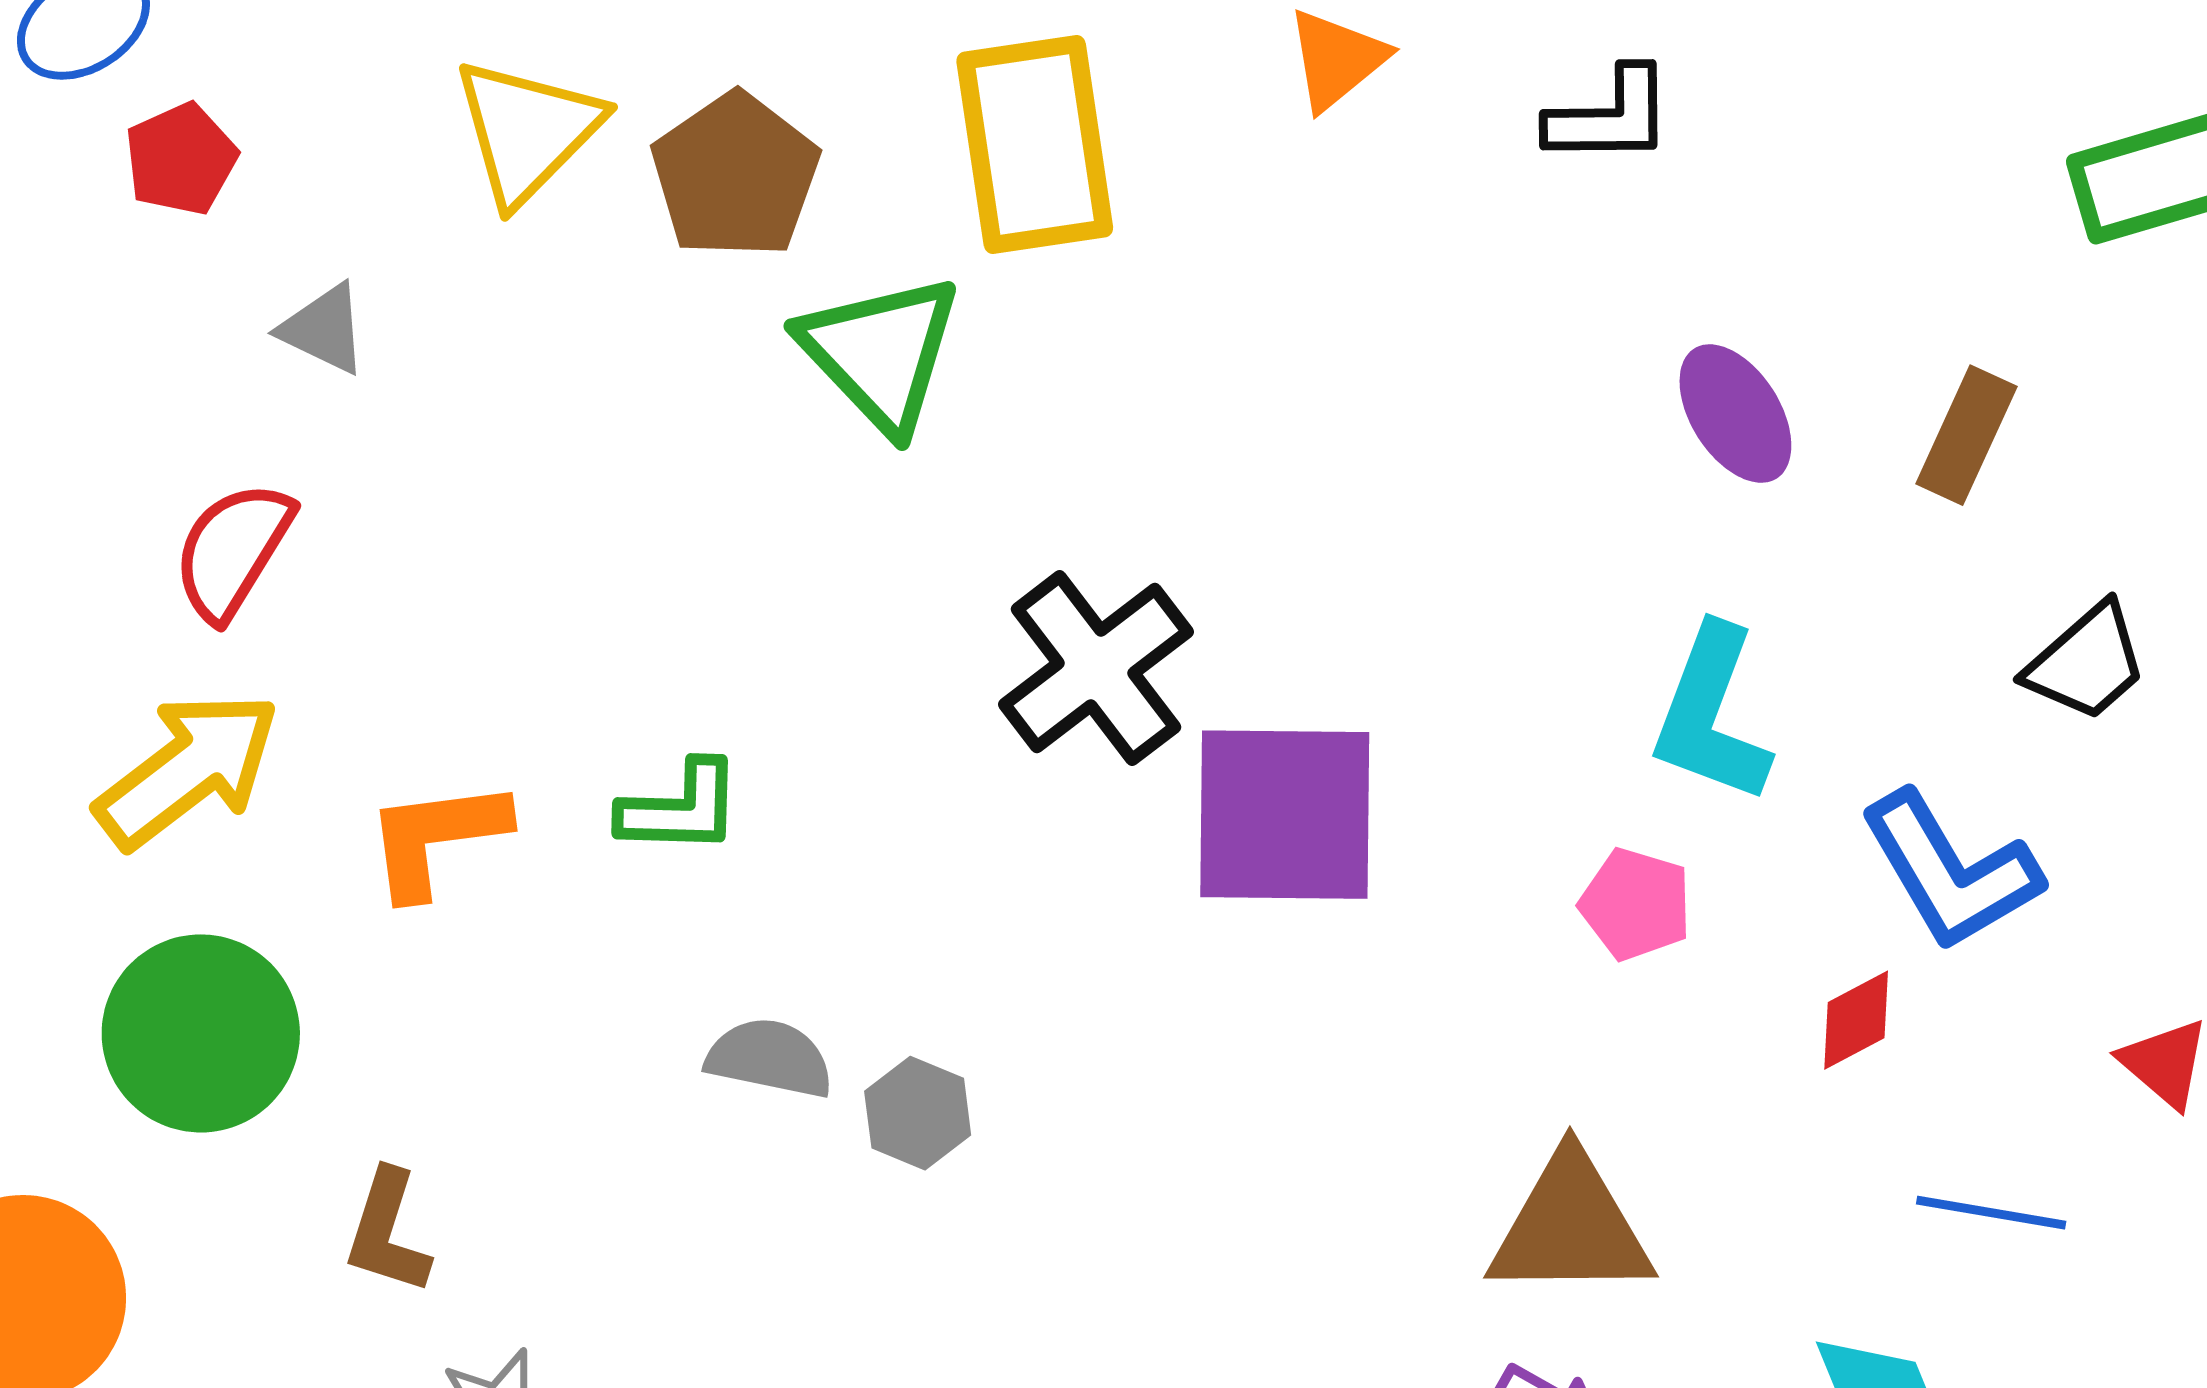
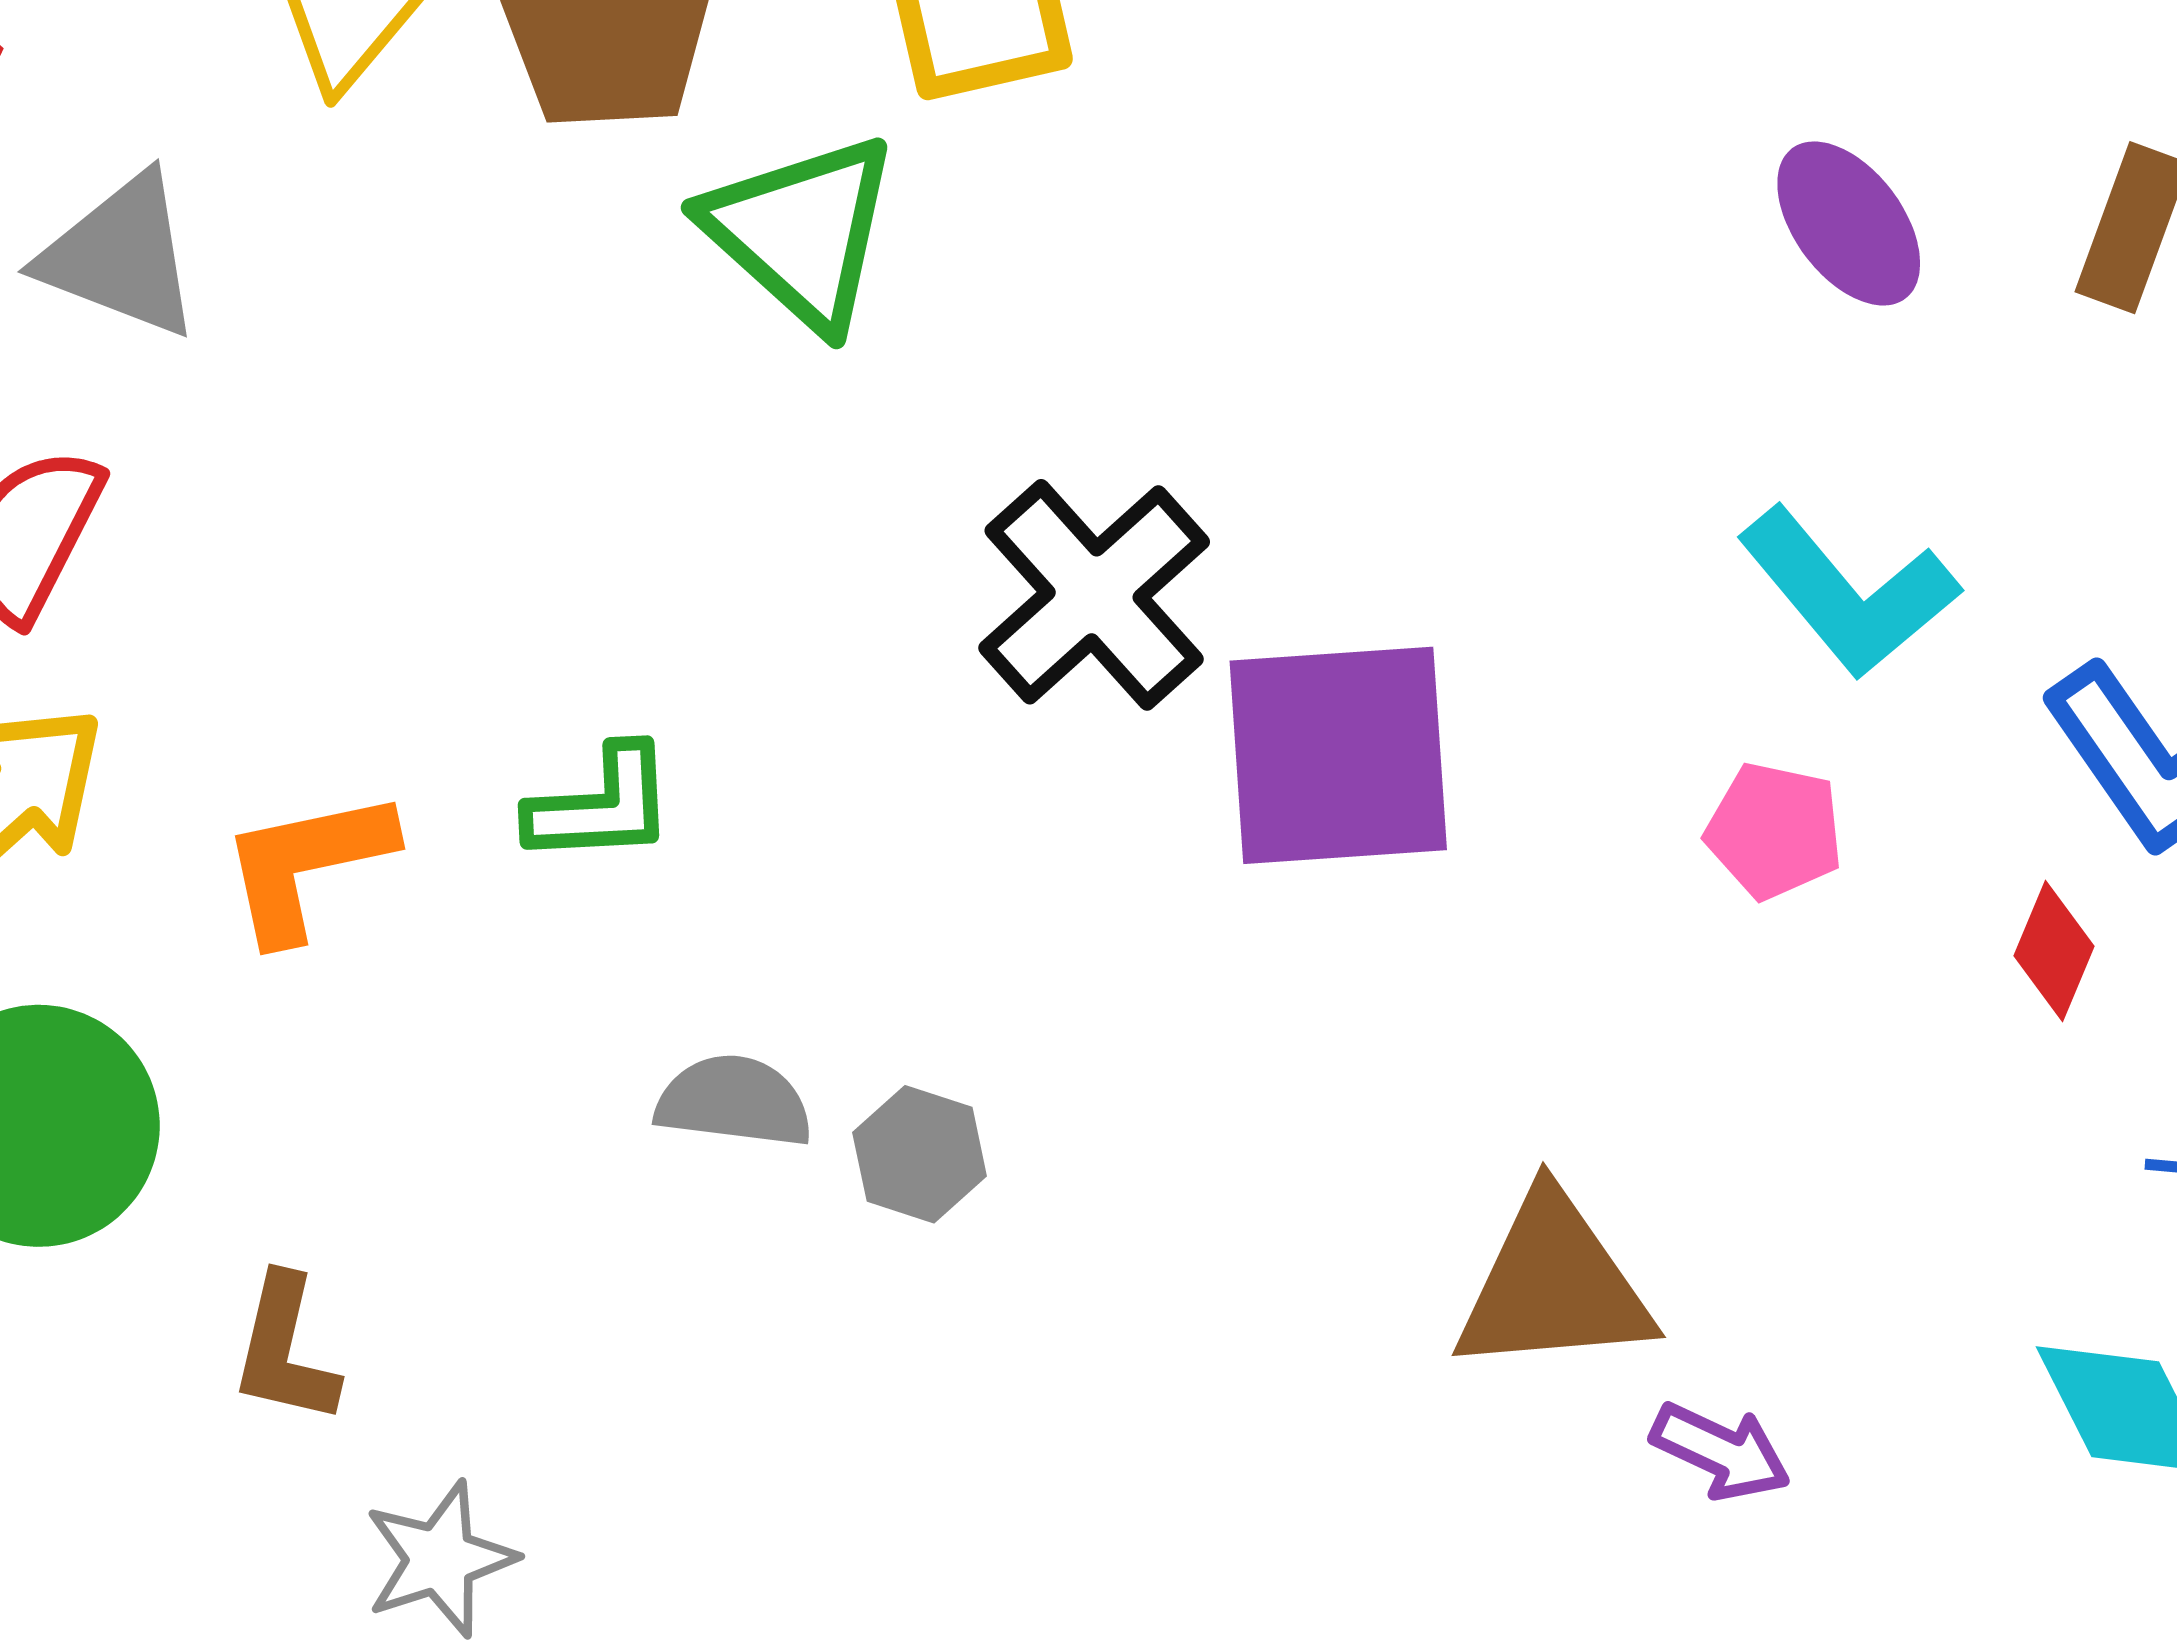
gray triangle: (324, 329) -> (121, 256), size x1.5
cyan L-shape: (1711, 715) -> (1848, 593), turned -56
red diamond: (1856, 1020) -> (2054, 951), turned -35
brown triangle: (1571, 1227) -> (1554, 1285), moved

